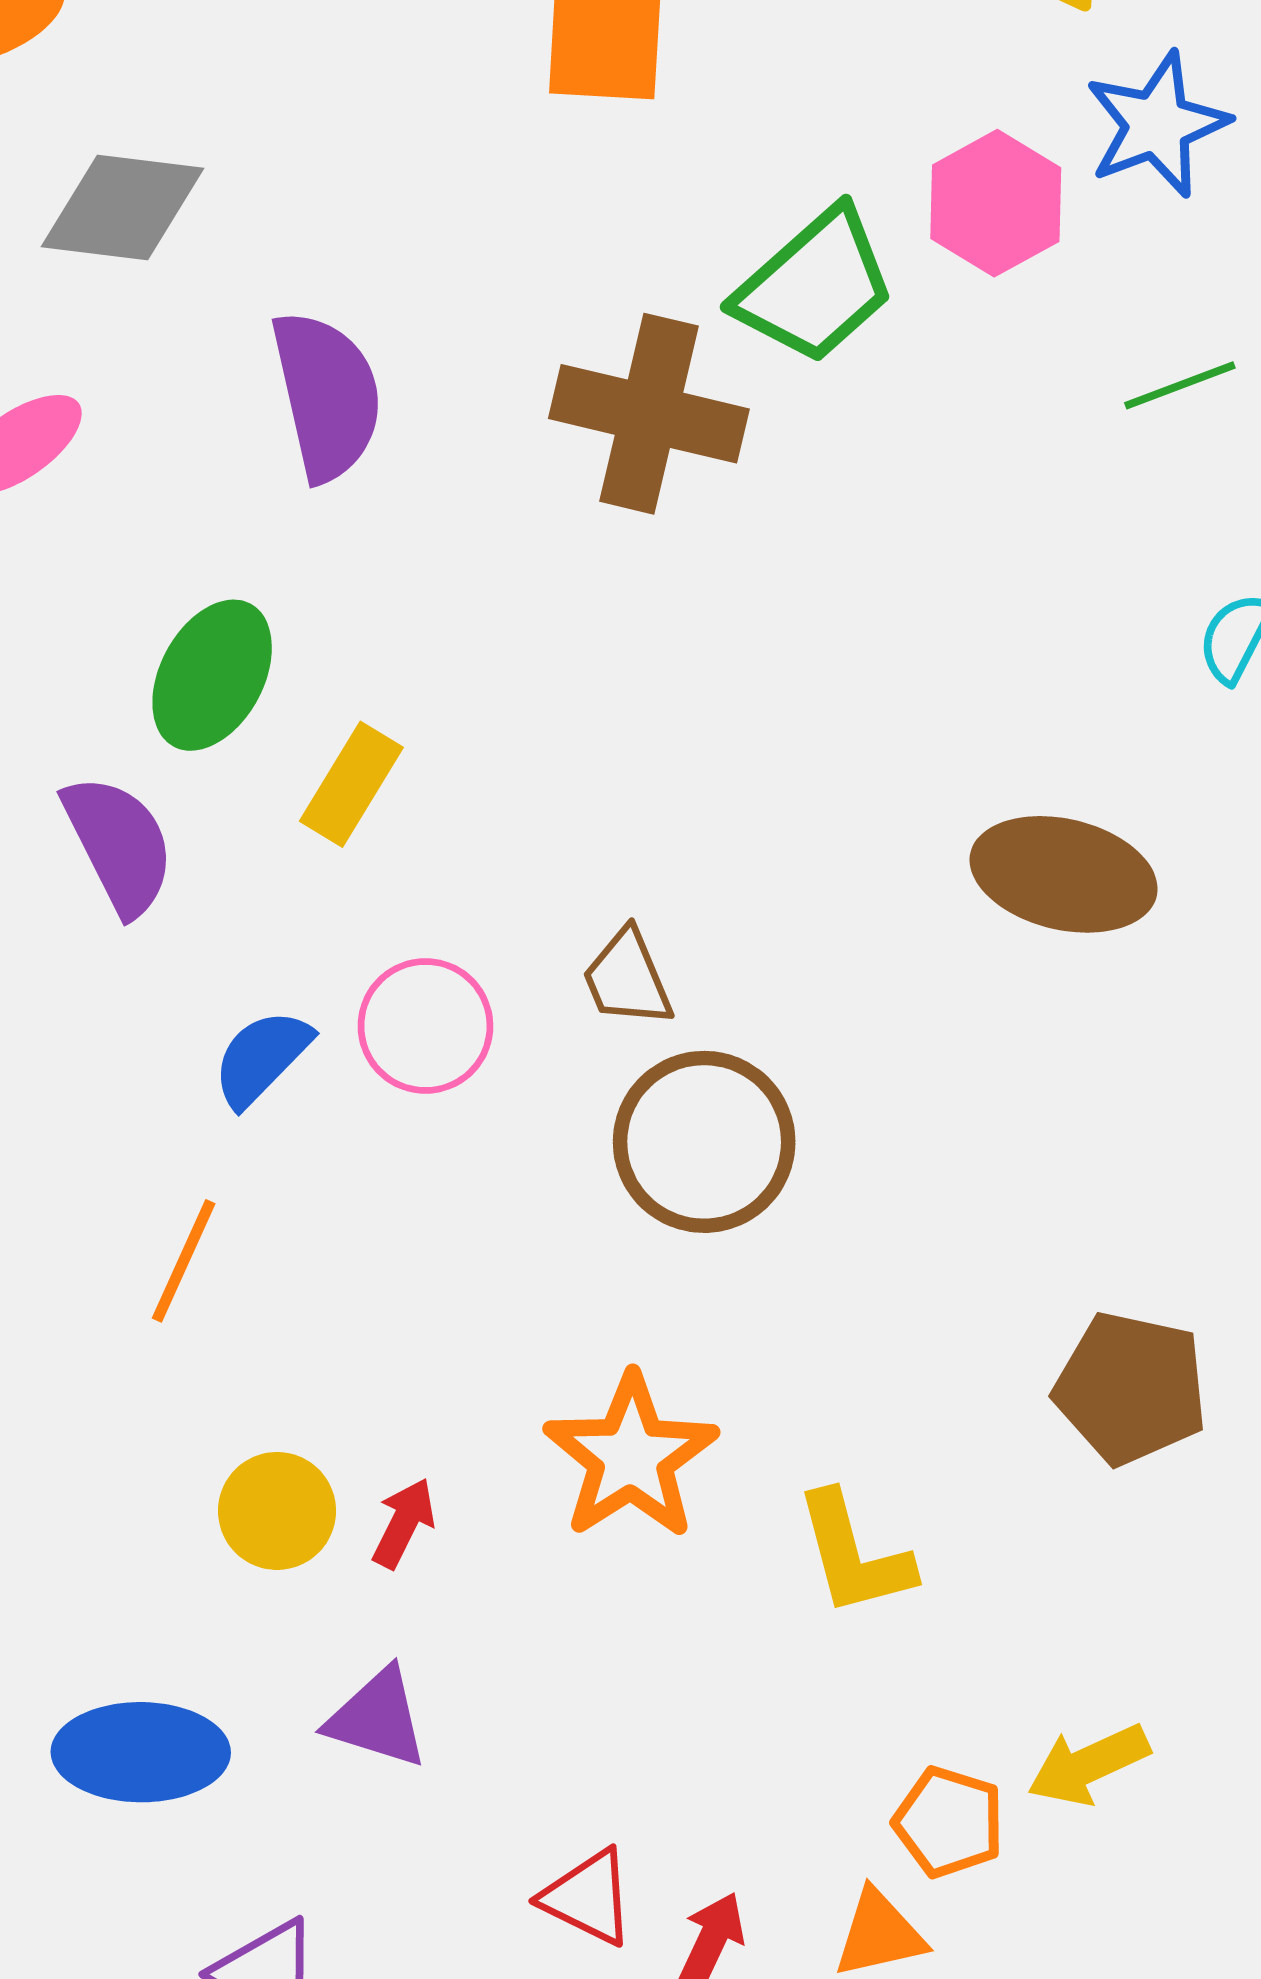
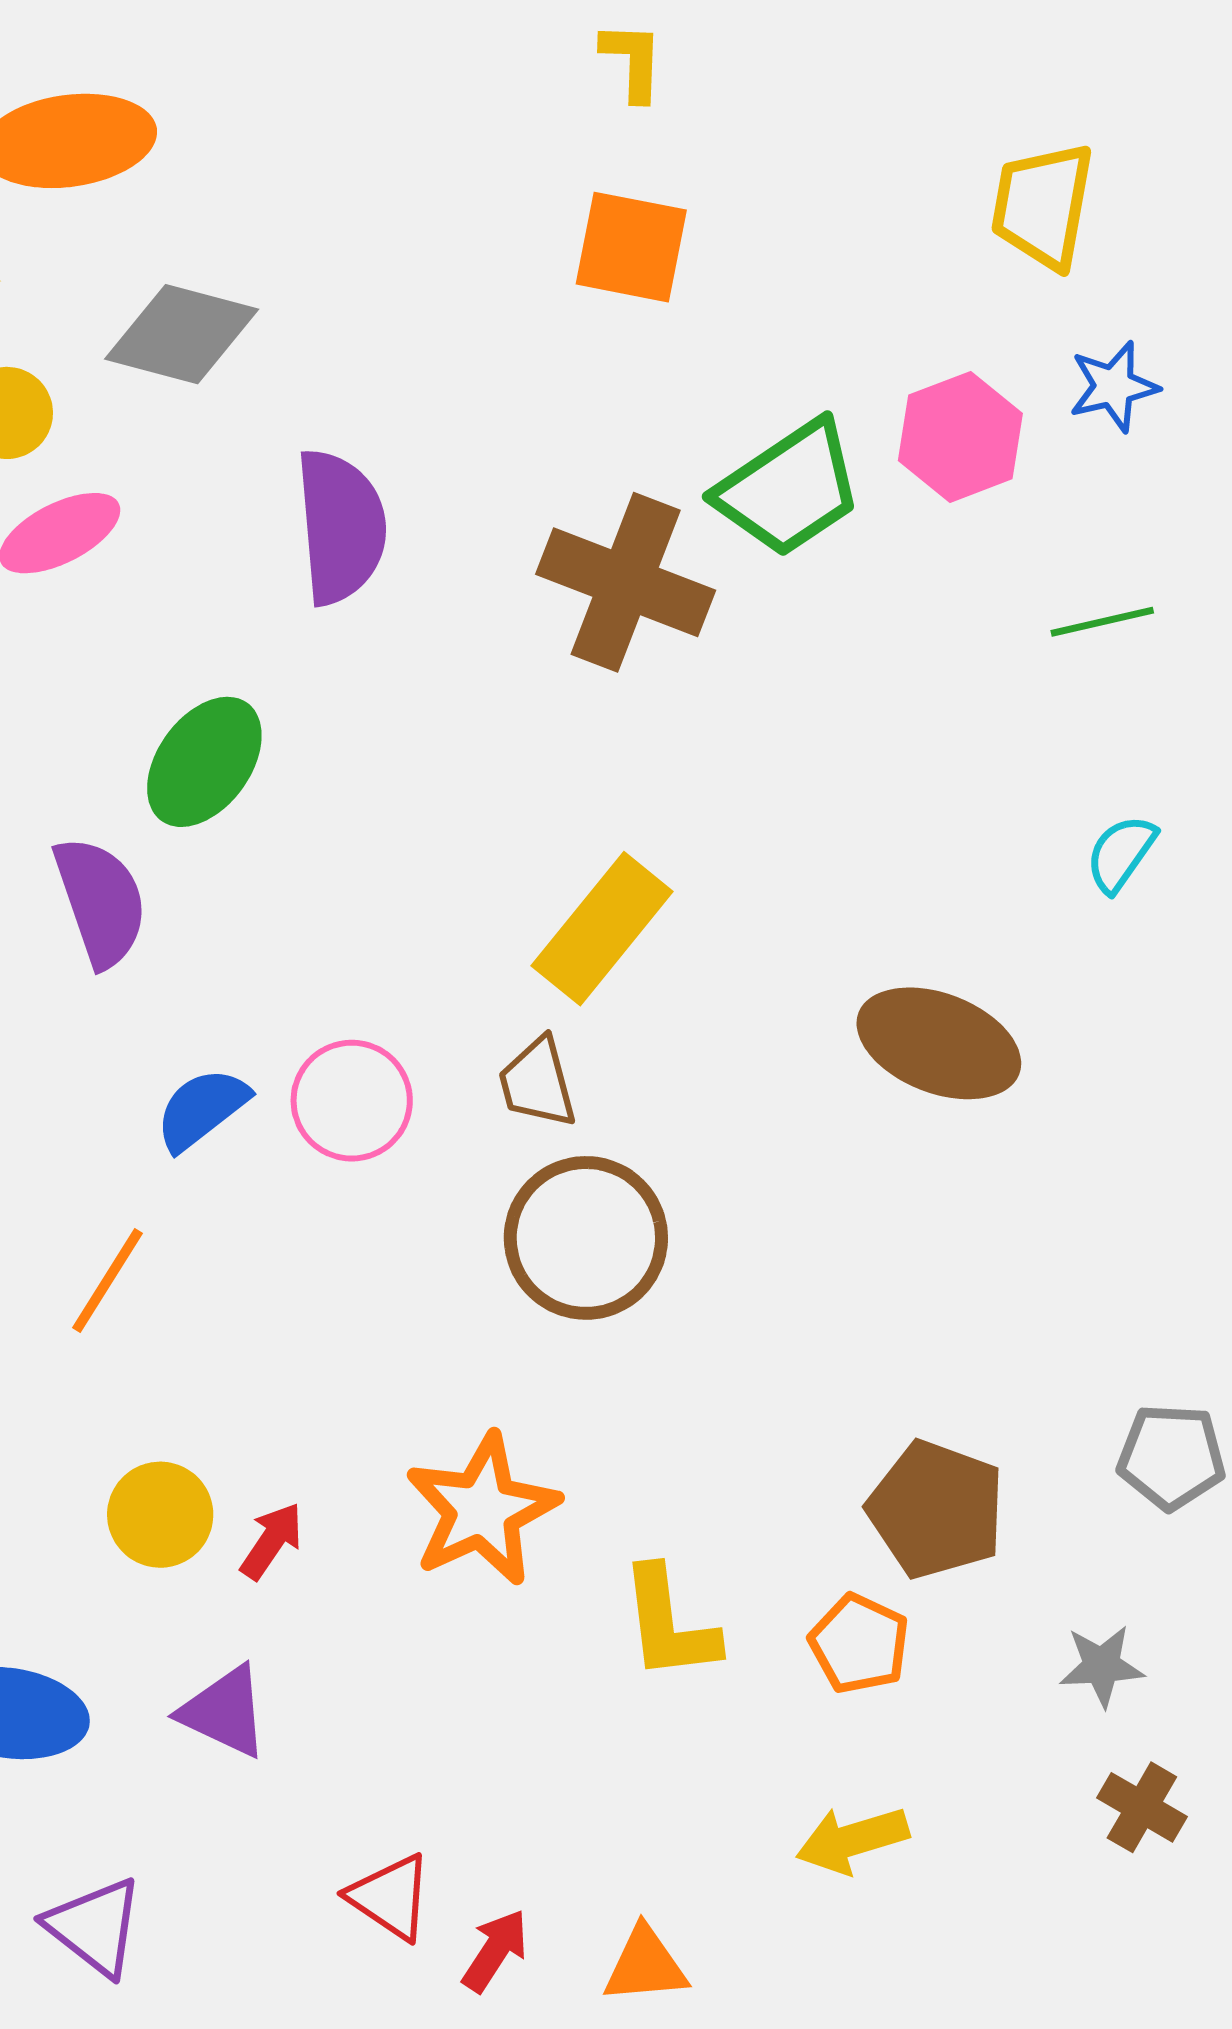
blue star: (1157, 125) -> (1114, 387), size x0.7
yellow rectangle: (351, 784) -> (602, 929), moved, size x1.4
orange pentagon: (949, 1822) -> (859, 1644), moved

